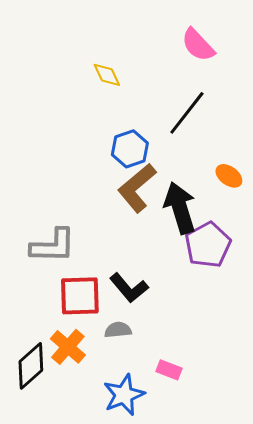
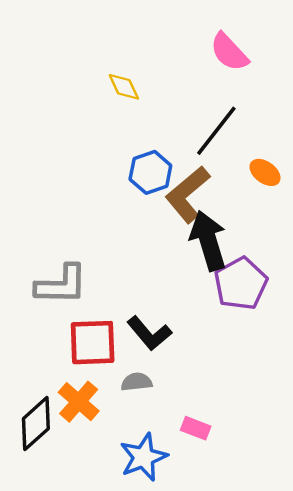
orange ellipse: (229, 176) -> (265, 172), moved
brown L-shape: (137, 188) -> (187, 194), moved

